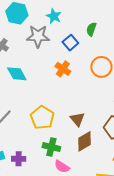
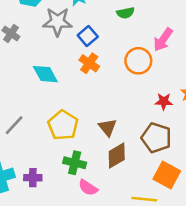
green semicircle: (91, 29) -> (125, 13), turned -120
blue square: (70, 43) -> (88, 36), moved
cyan diamond: (17, 74) -> (45, 74), moved

